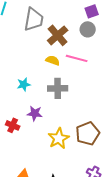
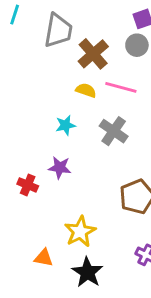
cyan star: (24, 84) -> (66, 125), moved
gray cross: (58, 88) -> (114, 131), moved, turned 36
yellow star: (59, 138) -> (80, 232), moved

